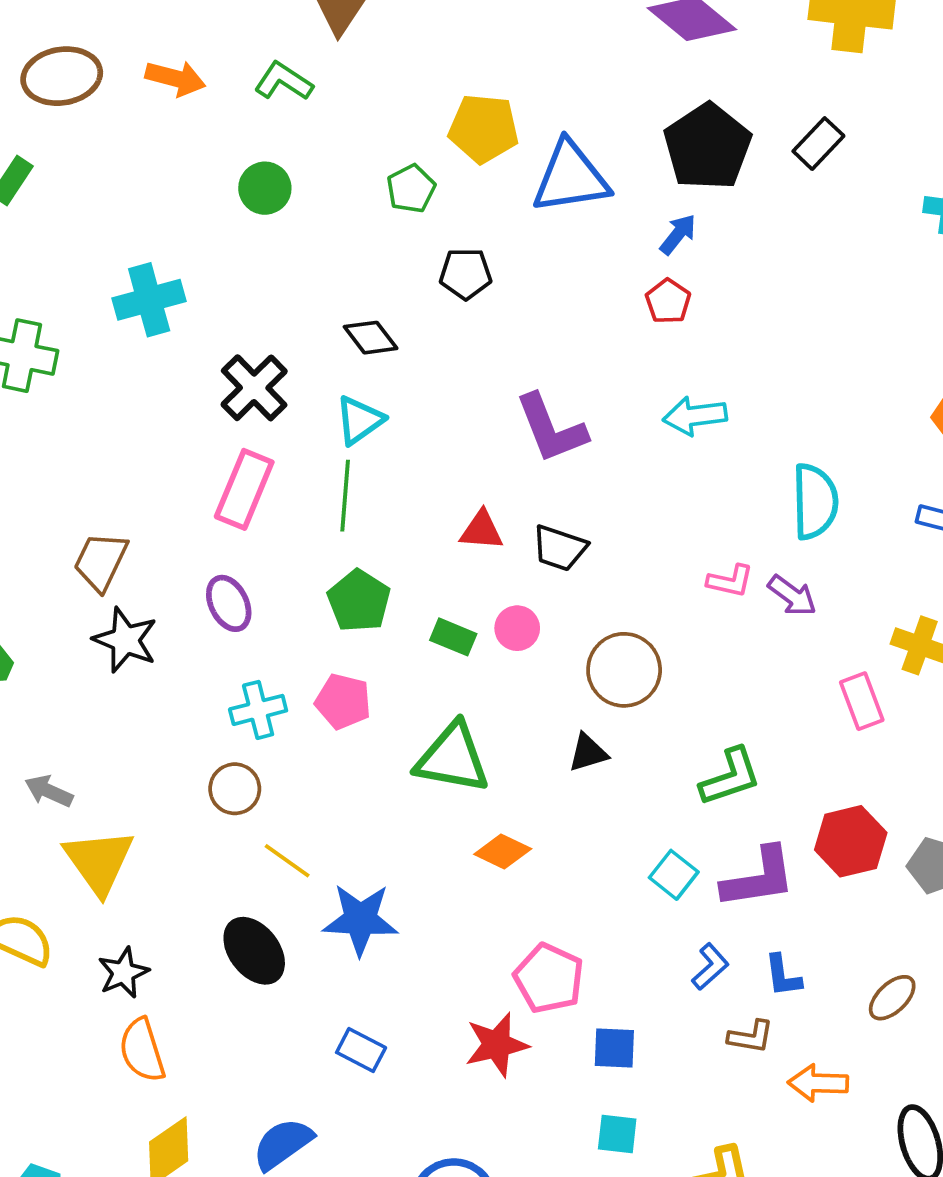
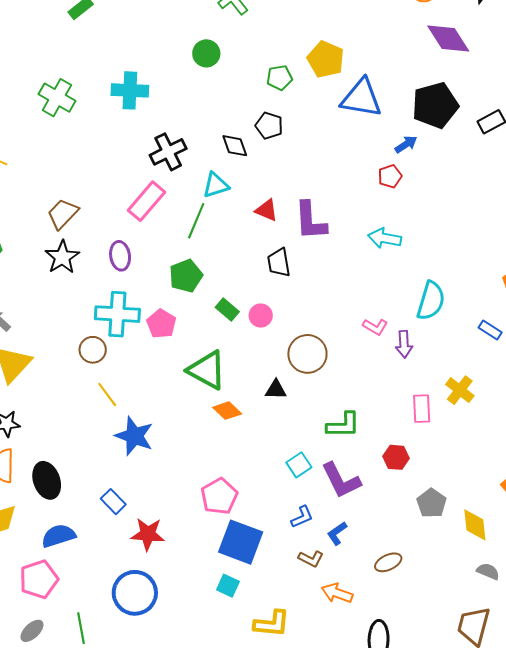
black pentagon: (466, 274) -> (269, 126), moved
red triangle: (482, 530) -> (267, 210), moved
black trapezoid: (560, 548) -> (279, 263), moved, turned 44
purple arrow: (792, 596) -> (404, 344), turned 32
cyan cross: (258, 710) -> (117, 314), size x1.5
red hexagon: (851, 841) -> (396, 457), moved, size x0.7
orange diamond: (503, 852) -> (227, 411), moved
purple L-shape: (759, 878) -> (341, 480), turned 54
black ellipse: (254, 951) -> (47, 480), moved
blue L-shape: (783, 976) -> (337, 533), turned 45
red star: (497, 1045) -> (148, 534), moved
blue square: (614, 1048) -> (241, 542), size x1.8

